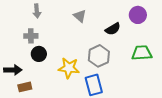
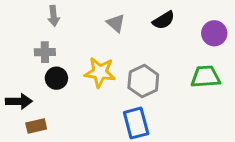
purple circle: (138, 15) -> (214, 33), moved
black semicircle: (113, 29) -> (164, 20), moved
yellow star: (69, 68) -> (100, 72), moved

